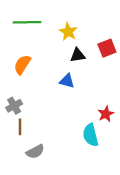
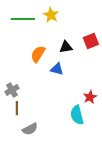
yellow star: (68, 32) -> (51, 15), moved
orange semicircle: (22, 65) -> (38, 54), moved

